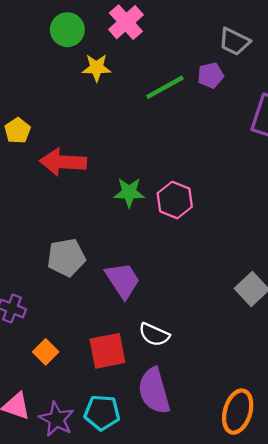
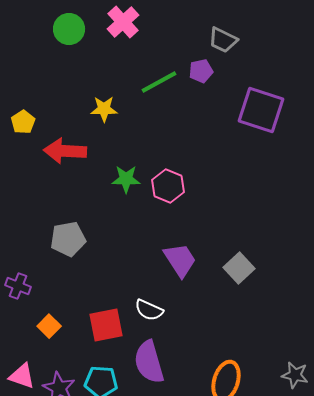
yellow star: (97, 68) -> (104, 109), moved
purple trapezoid: (123, 280) -> (180, 260), moved

